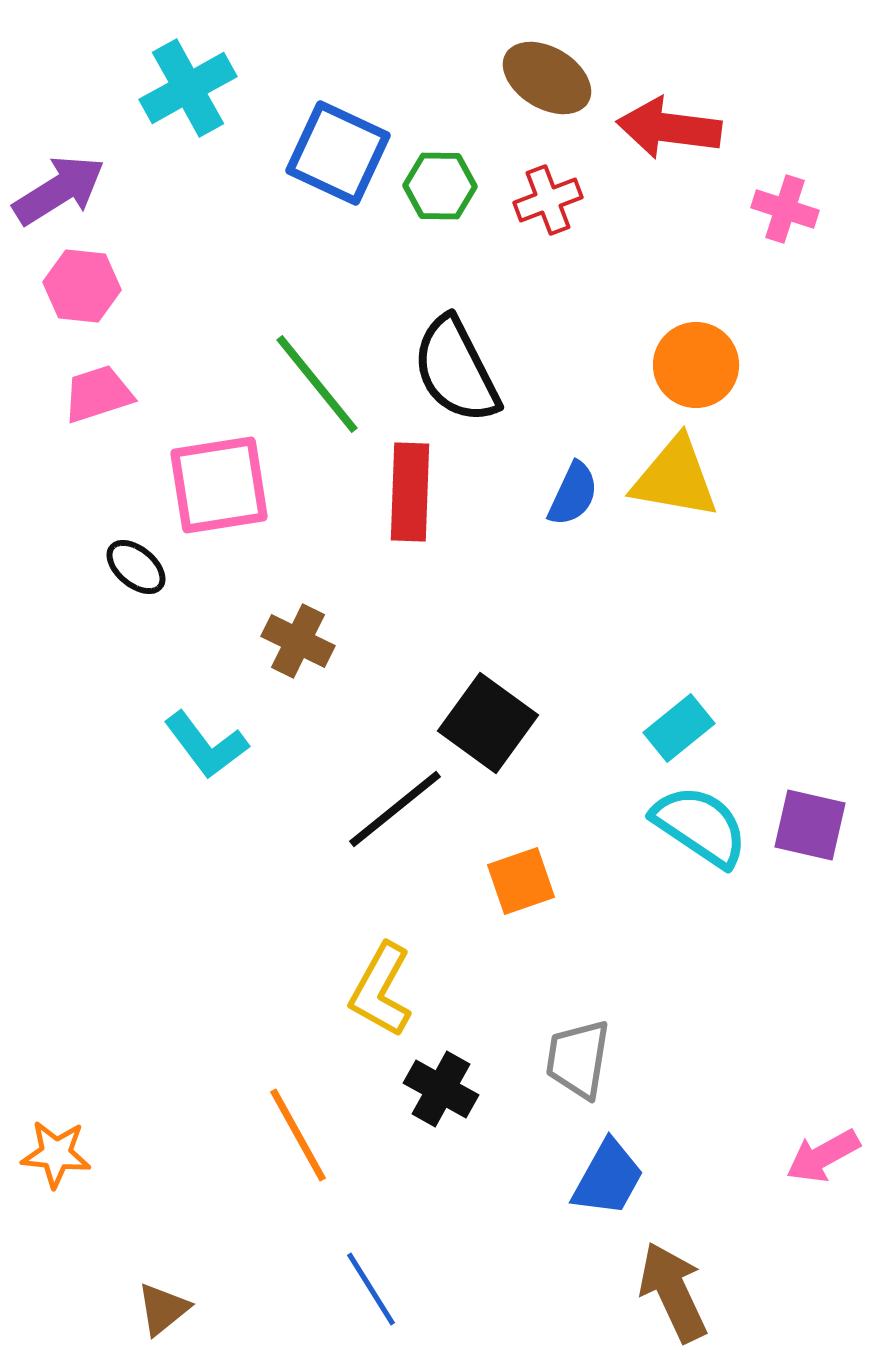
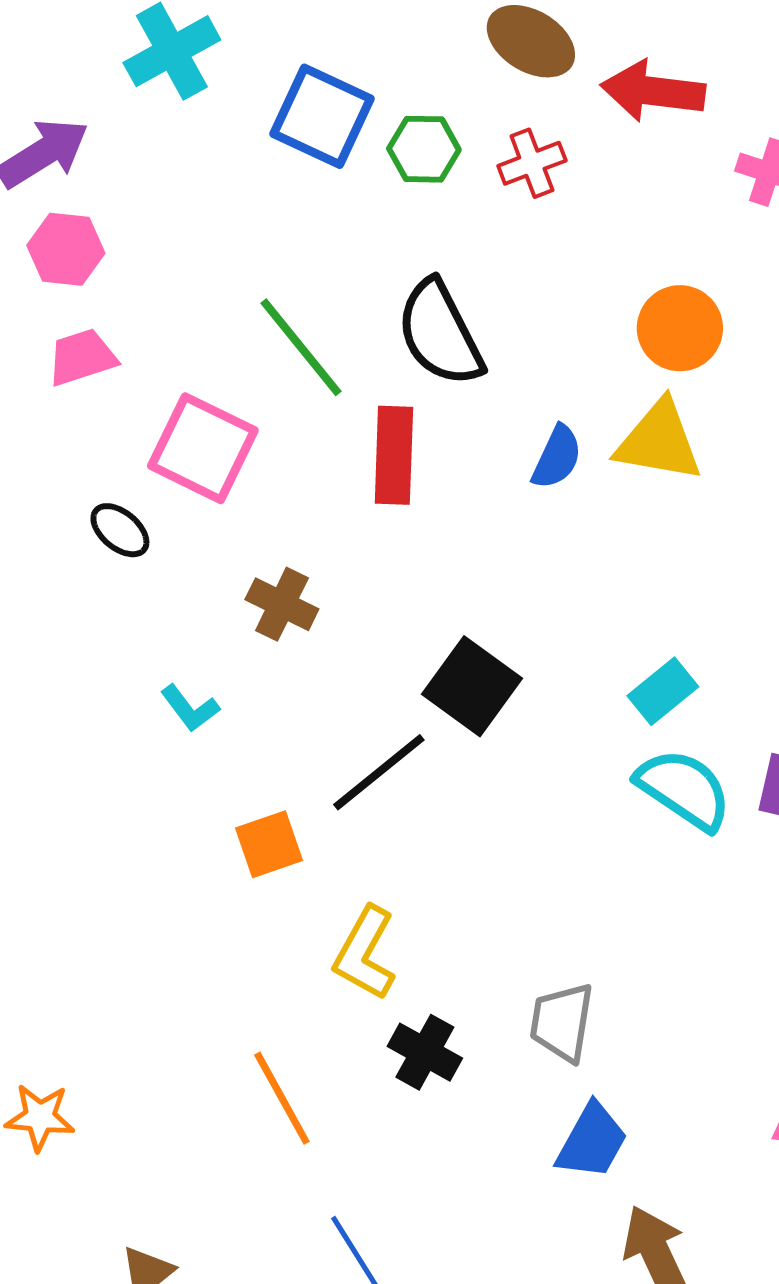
pink square: (219, 485) -> (203, 448), turned 35
cyan L-shape: (206, 745) -> (190, 708), size x0.7
orange square: (521, 881) -> (269, 844), moved

